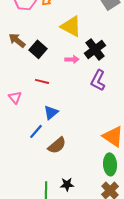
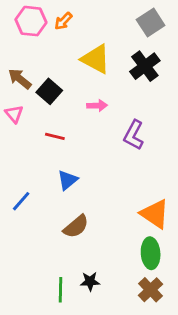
black cross: (95, 49) -> (145, 66), moved
pink triangle: (15, 97) -> (14, 114), moved
blue line: (36, 131) -> (21, 201), moved

